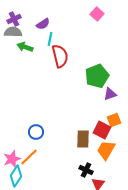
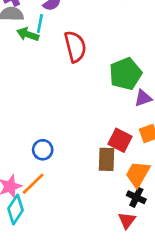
cyan line: (50, 39) -> (40, 24), moved
red square: (102, 130) -> (120, 140), moved
black cross: (86, 170) -> (136, 197), moved

